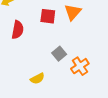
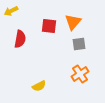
gray square: (59, 54) -> (79, 44), moved, turned 32

